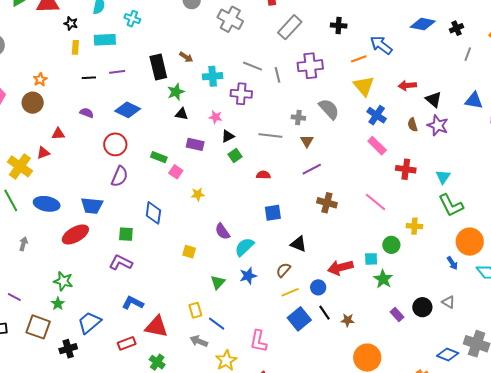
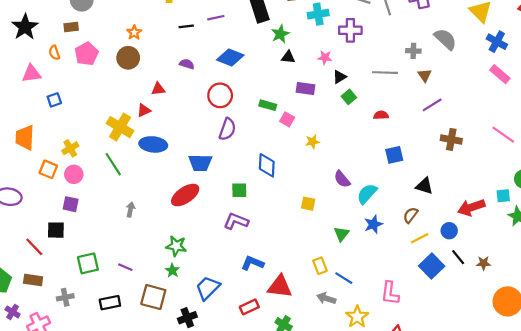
blue ellipse: (47, 204) -> (153, 144), moved

